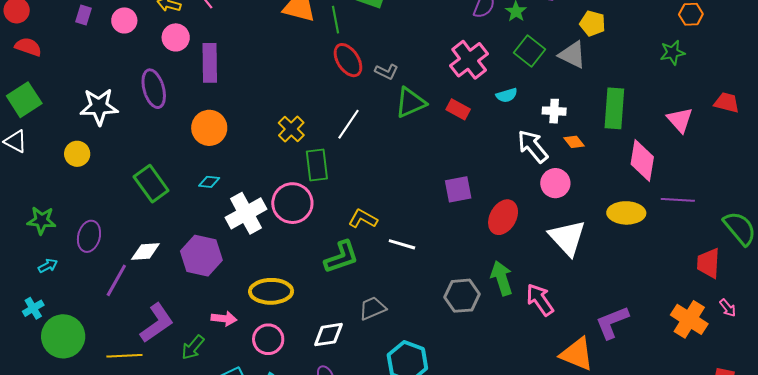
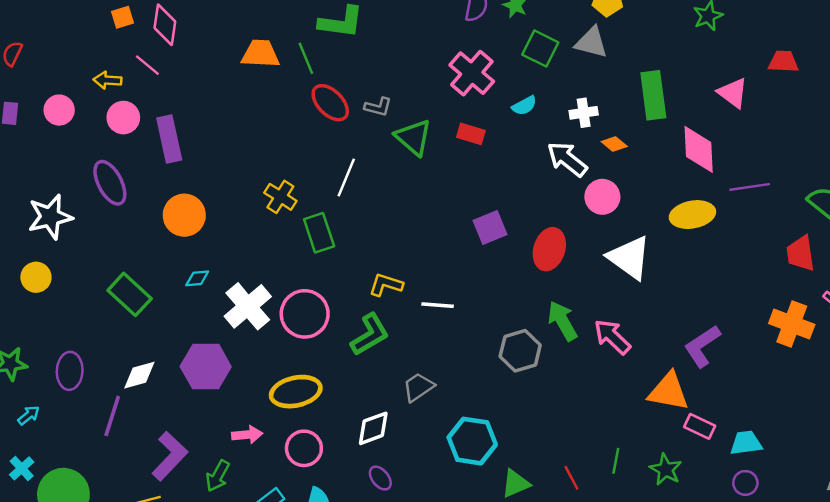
green triangle: (410, 103) -> (413, 137), turned -44
pink circle: (292, 203) -> (305, 314), moved

